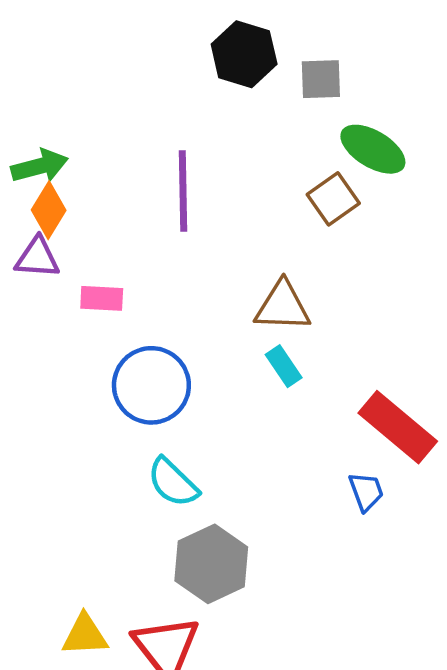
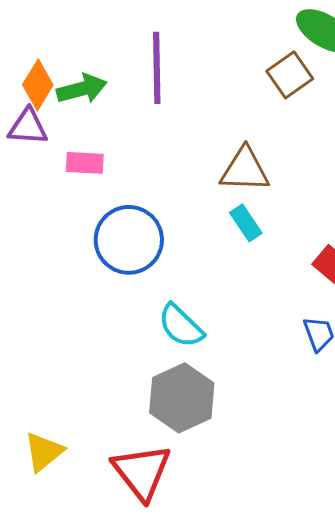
green arrow: (40, 166) -> (82, 89), moved
cyan semicircle: (173, 483) -> (181, 326), moved
yellow triangle: (85, 635) -> (44, 452), moved, turned -36

